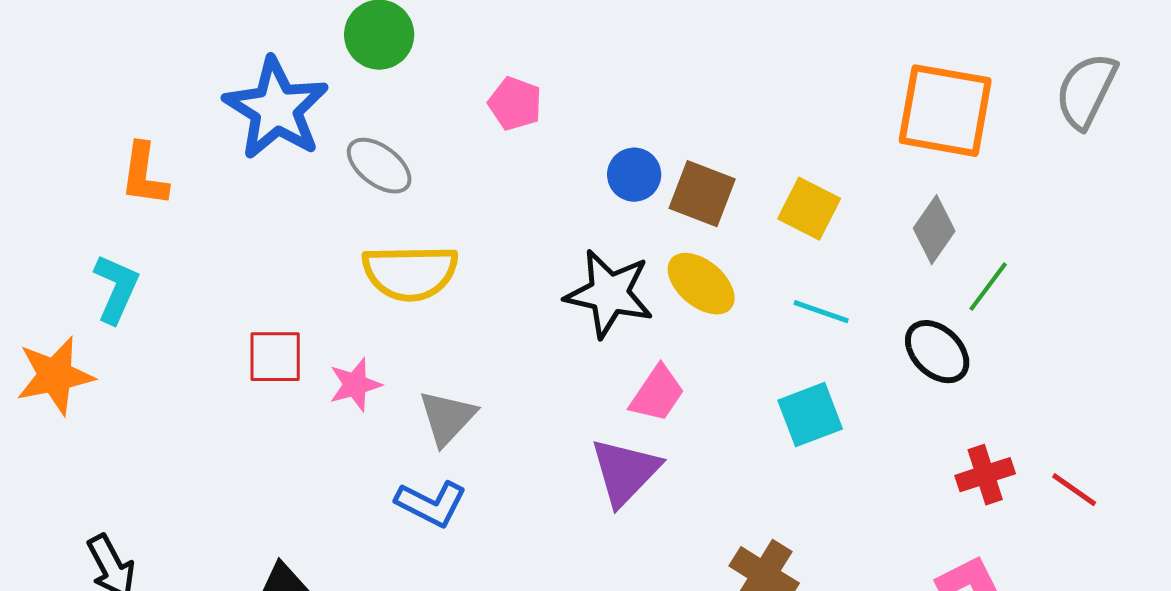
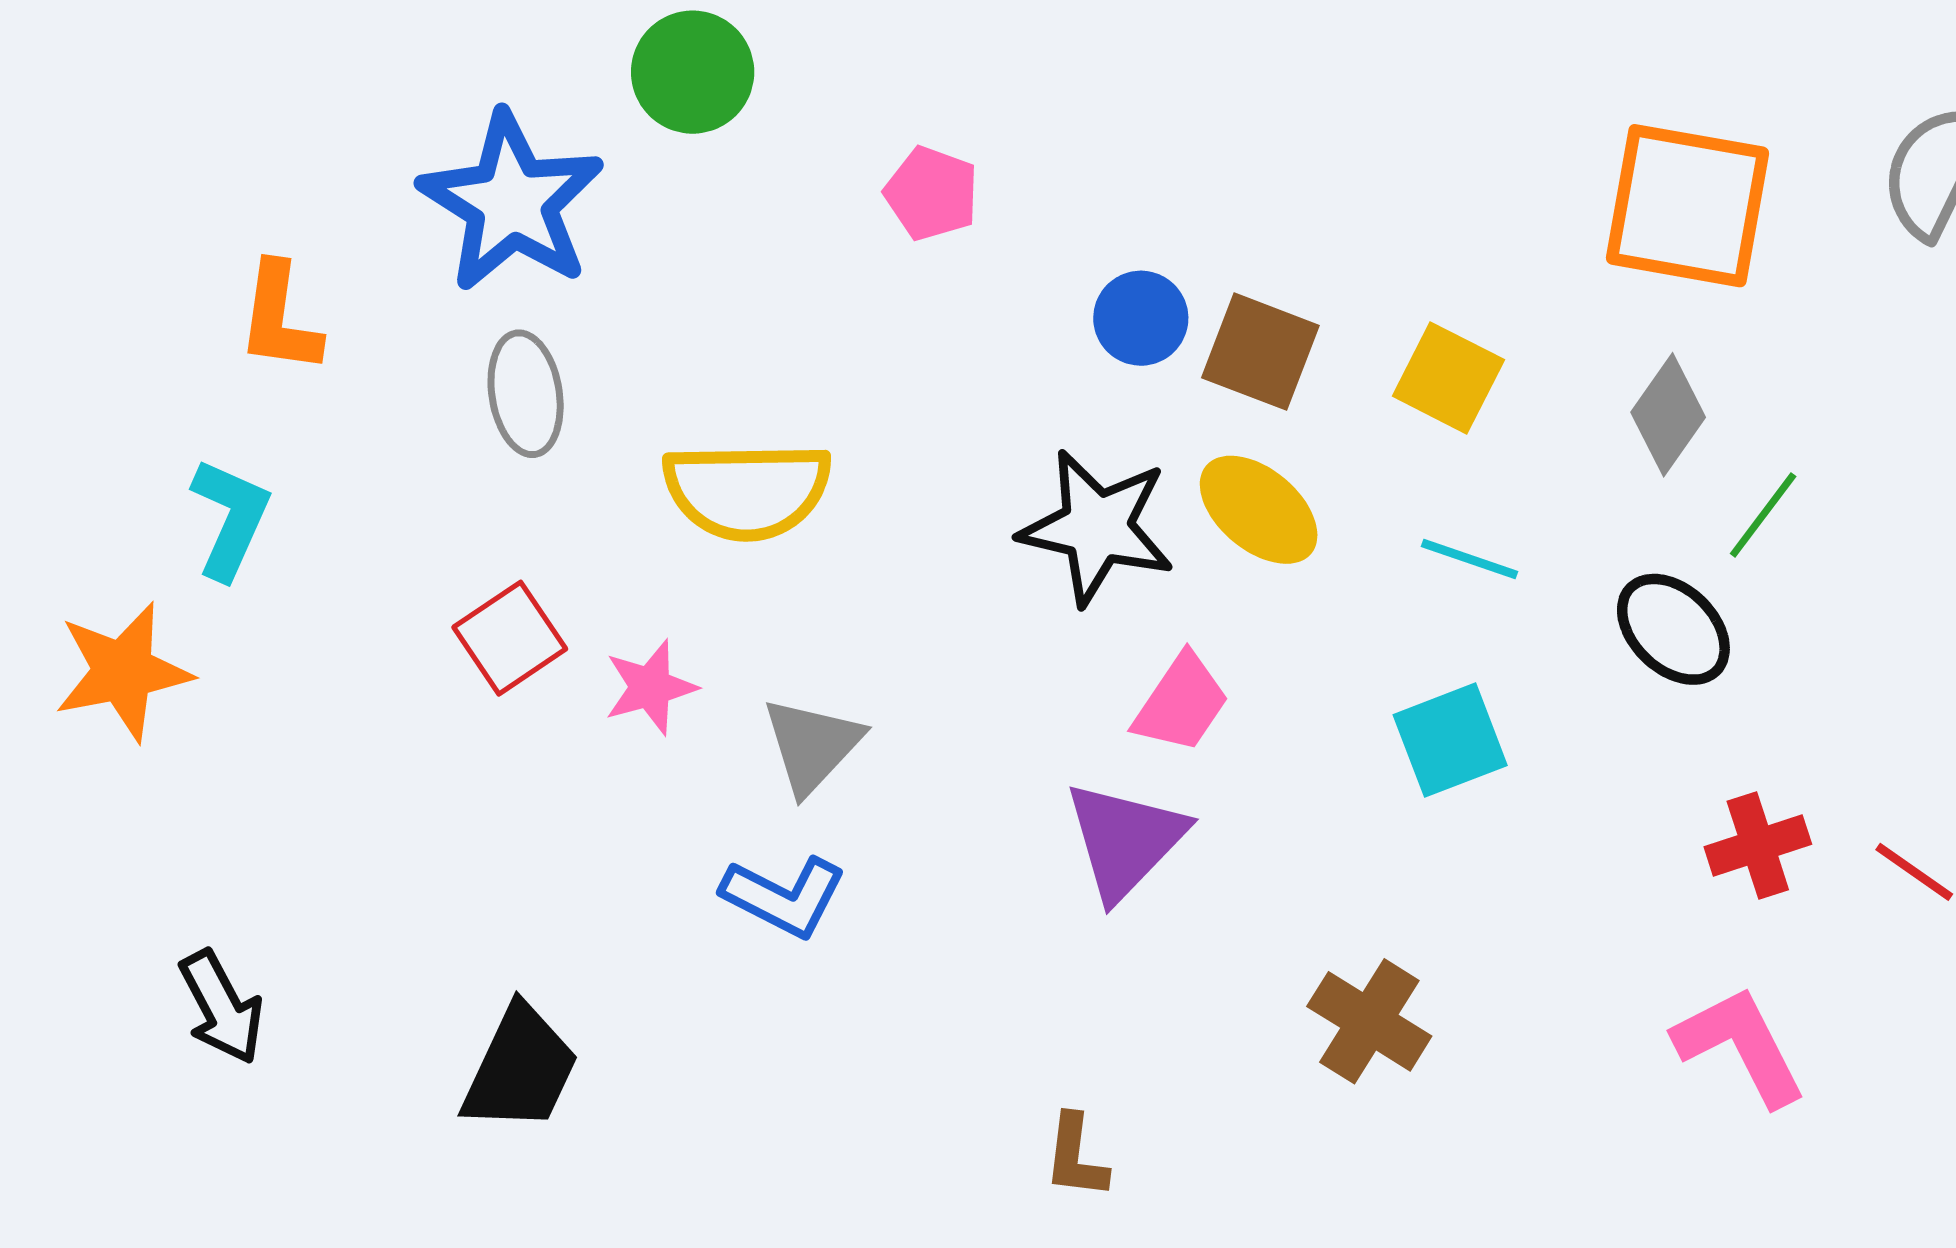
gray ellipse: (379, 166) -> (526, 394), moved, turned 44
red square: (275, 357) -> (510, 638), turned -34

